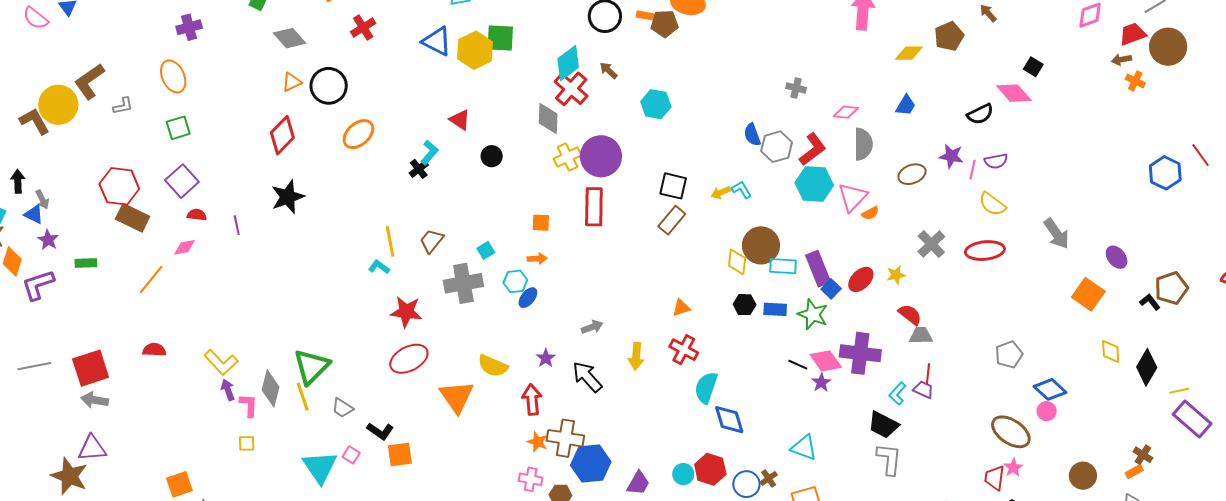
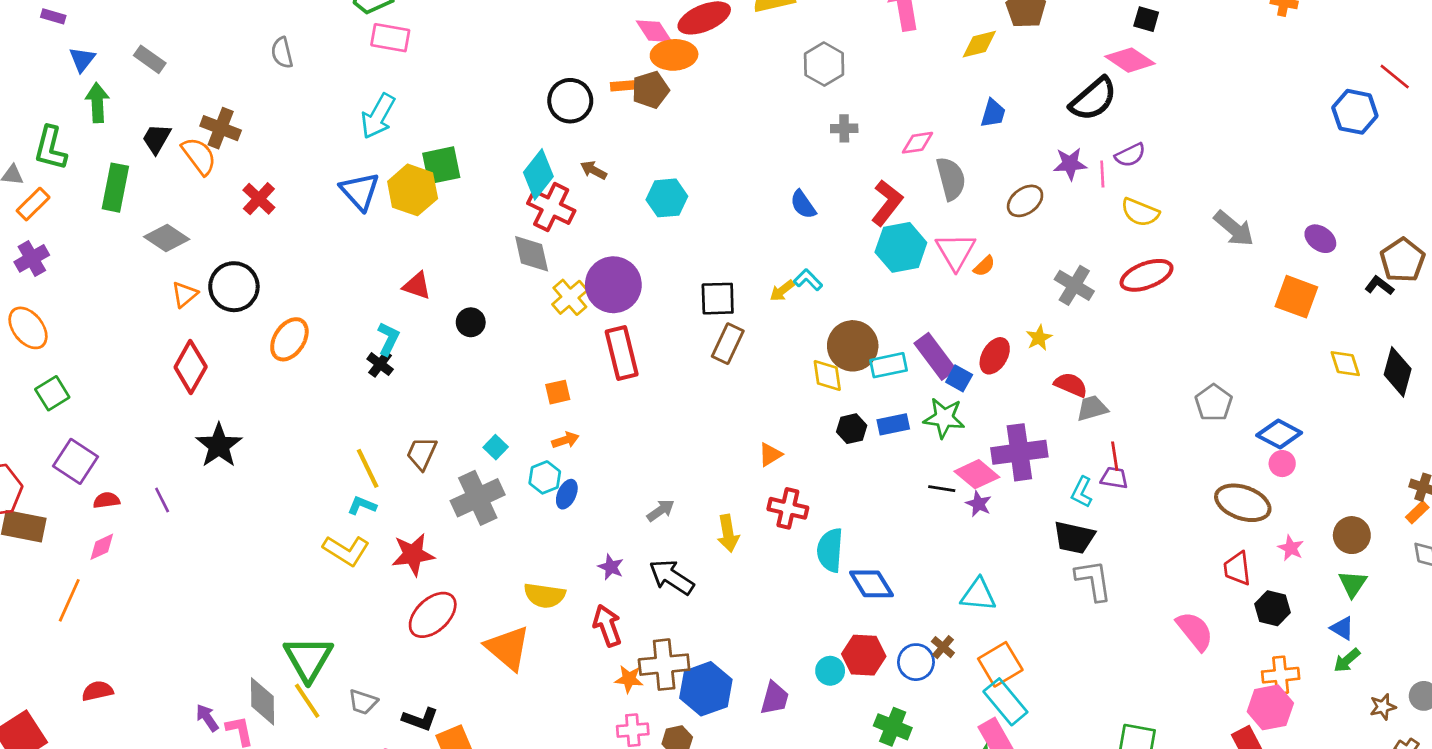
blue triangle: (437, 41) -> (360, 191), turned 36
black semicircle: (980, 114) -> (1093, 99), size x1.4
gray hexagon: (777, 147) -> (824, 64), moved
yellow L-shape: (221, 362) -> (346, 550), moved
pink star: (1013, 468) -> (1291, 548), moved

